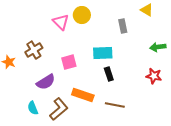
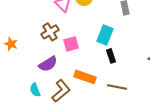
brown cross: (34, 50) -> (50, 32), moved
cyan rectangle: (103, 53) -> (105, 35), turned -66

